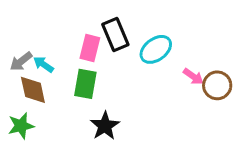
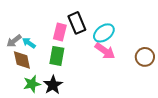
pink arrow: (193, 76) -> (105, 51), moved, size x1.5
green star: (21, 126) -> (32, 84), moved
black star: (105, 126) -> (53, 85), moved

